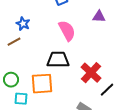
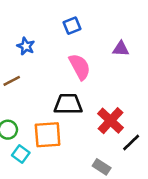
blue star: (23, 24) -> (26, 46), moved
cyan square: (21, 99) -> (21, 154), turned 32

